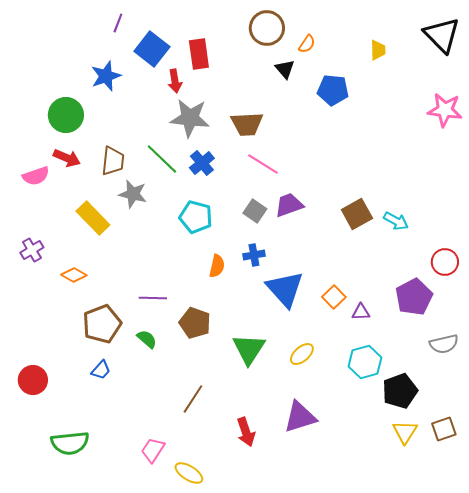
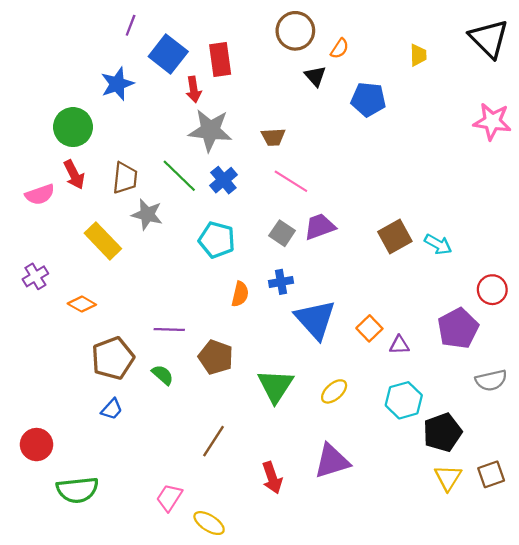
brown trapezoid: (247, 124) -> (273, 137), size x0.7
red arrow: (67, 158) -> (74, 175), turned 40
red circle: (33, 380) -> (37, 445), moved

